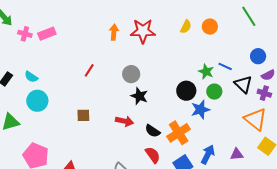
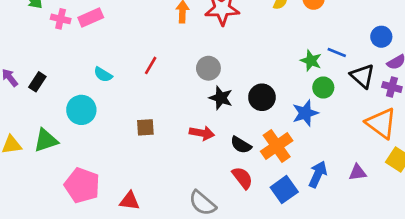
cyan semicircle: (31, 77) -> (103, 75), moved
black circle: (186, 91) -> (262, 97), moved

